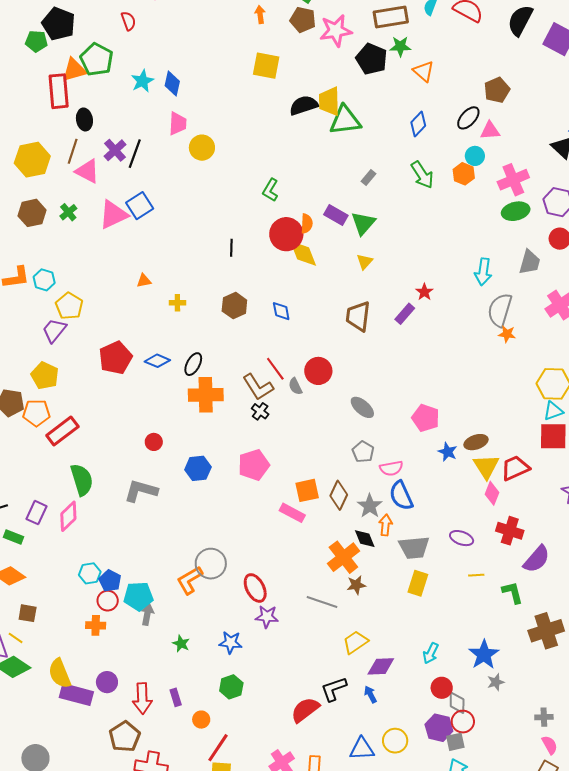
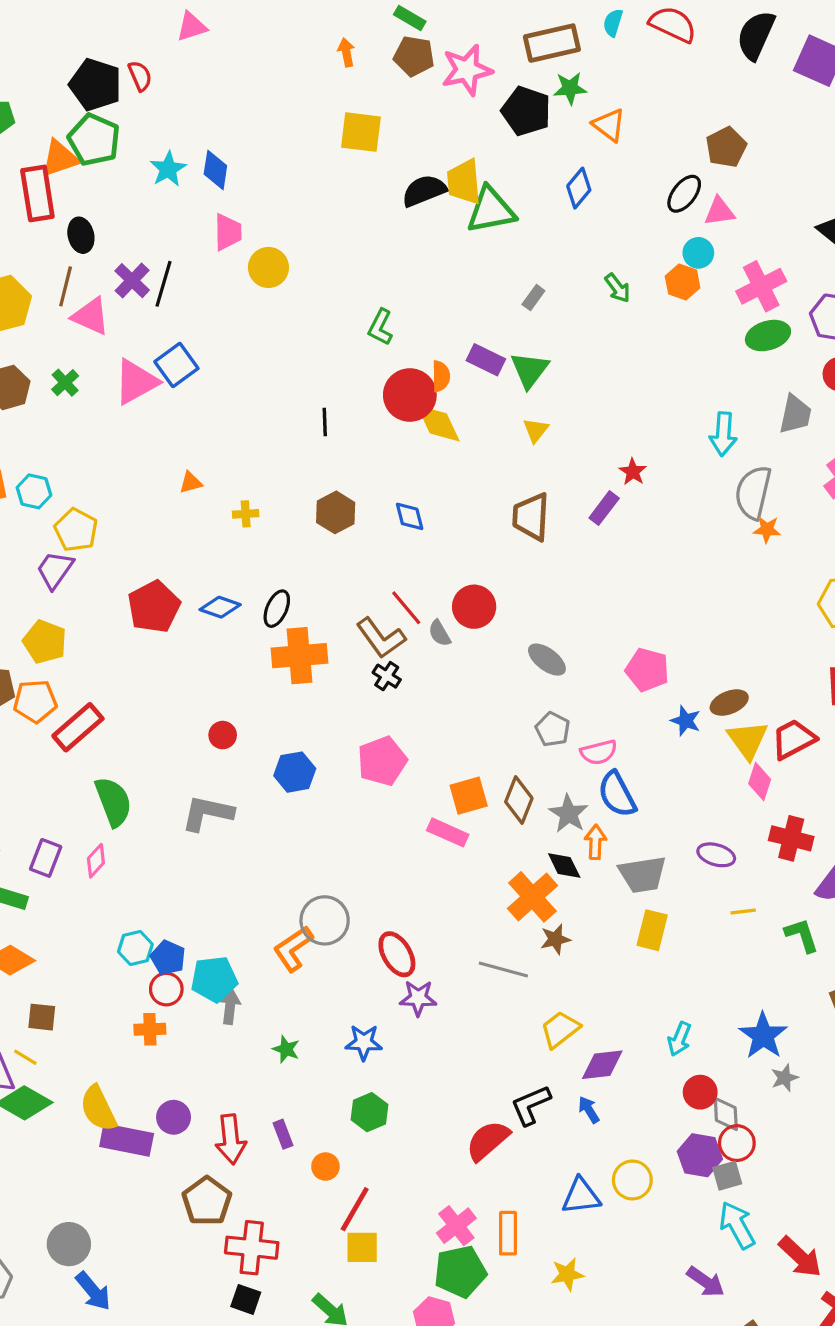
black pentagon: (59, 24) -> (95, 85), moved
blue diamond: (418, 124) -> (579, 188), moved
green arrow: (422, 175) -> (618, 288), size x0.7
pink diamond: (68, 516) -> (96, 861), size x0.7

